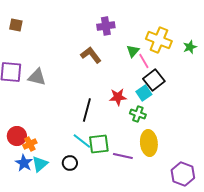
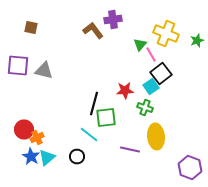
brown square: (16, 25) -> (31, 28), moved
brown L-shape: (91, 55) -> (93, 30), moved
green square: (99, 144) -> (106, 118), moved

